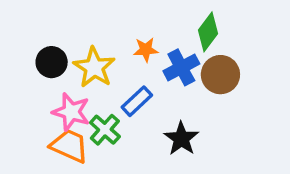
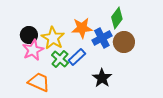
orange star: (146, 50) -> (82, 28), size x1.5
pink star: (71, 112) -> (33, 50), moved, turned 30
green cross: (105, 130) -> (60, 59), moved

